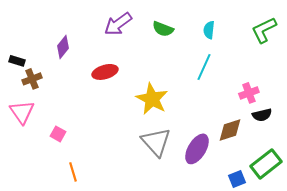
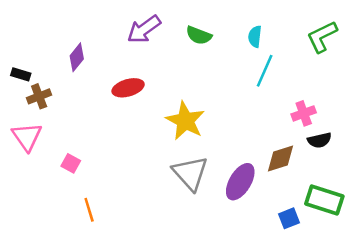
cyan line: (204, 67) -> (265, 71), moved
green rectangle: (266, 164) -> (324, 200), turned 56

